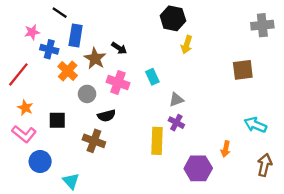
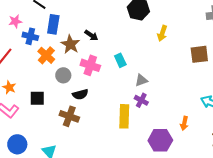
yellow arrow: (187, 45) -> (162, 33), moved
blue circle: (40, 161) -> (17, 144), moved

